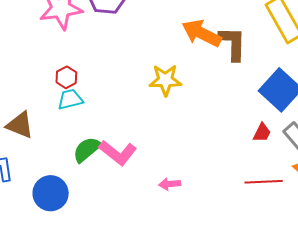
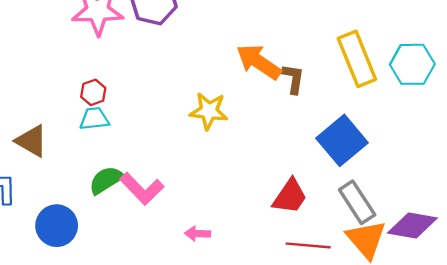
brown L-shape: (233, 43) -> (293, 79), size x0.7
red trapezoid: (262, 133) -> (290, 196), moved, size x1.6

